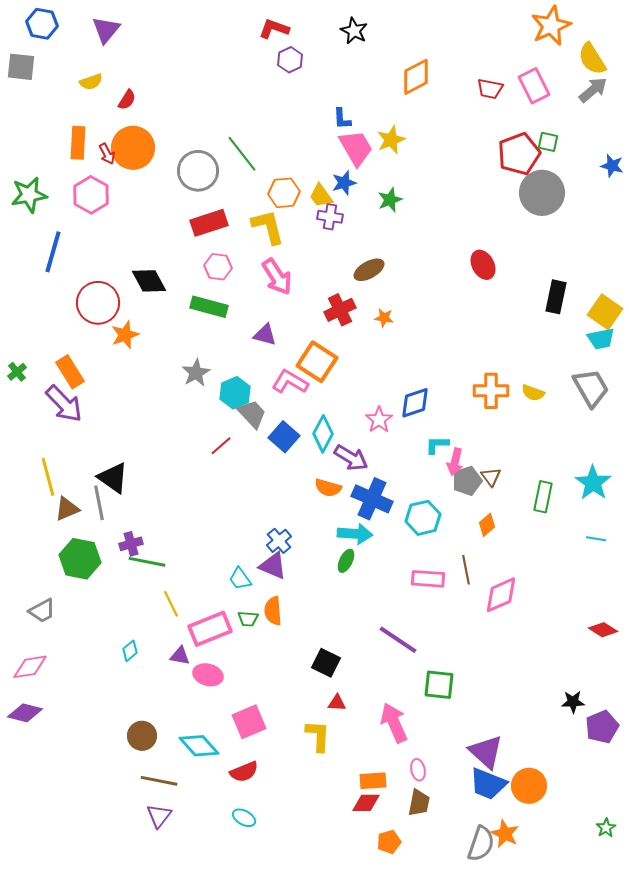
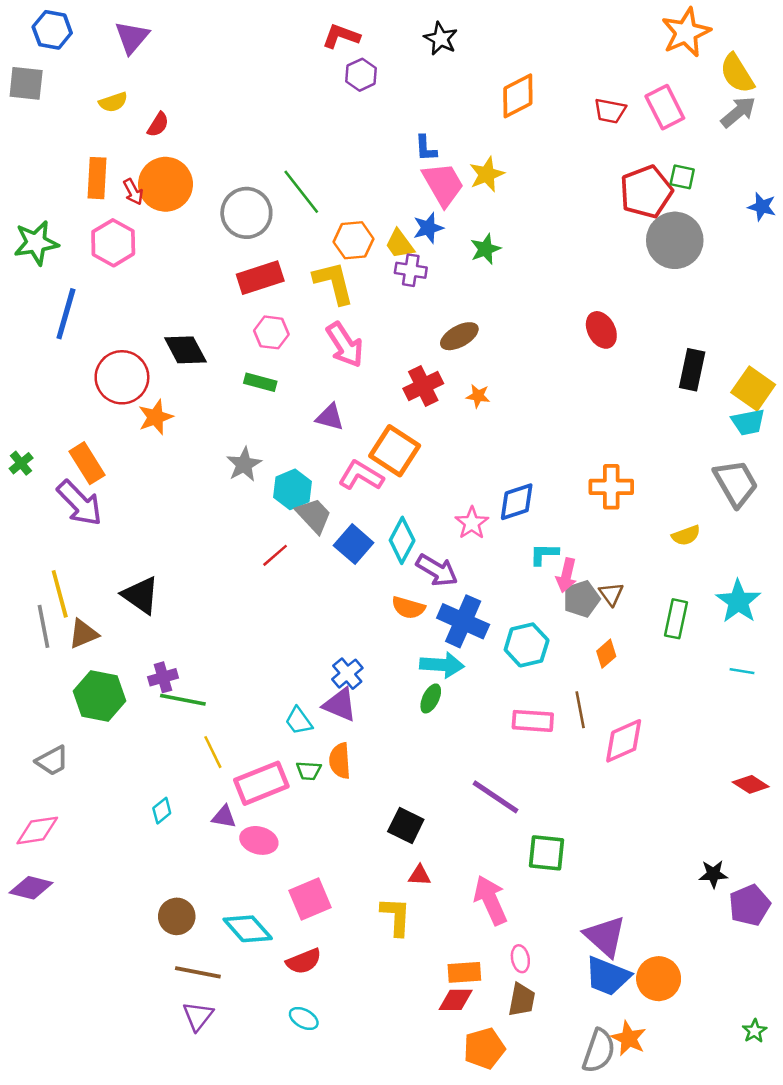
green rectangle: (209, 307) -> (260, 382), size x0.7
yellow semicircle: (533, 393) -> (686, 535), moved, turned -40
gray line: (99, 503) -> (43, 626), moved
orange pentagon: (389, 842) -> (484, 1048), size x1.4

